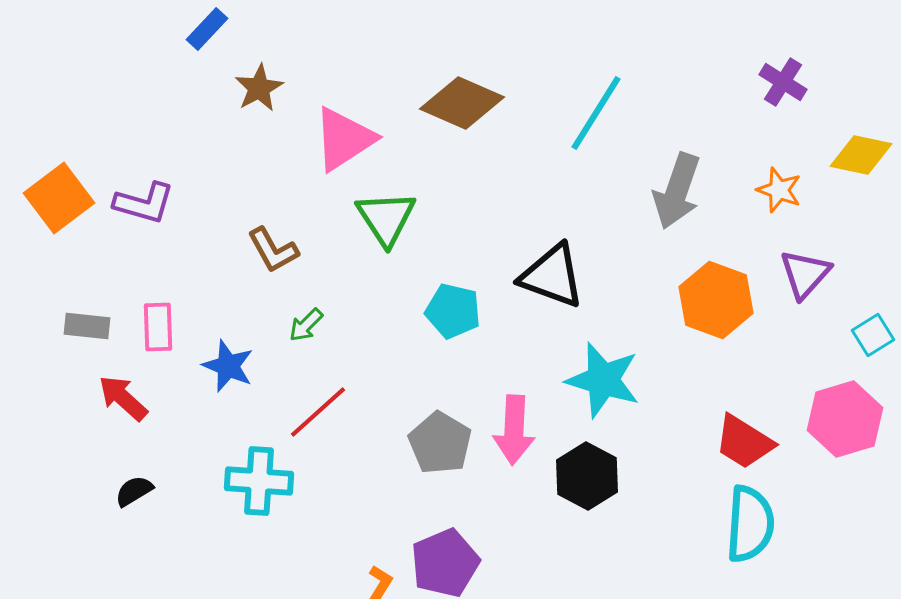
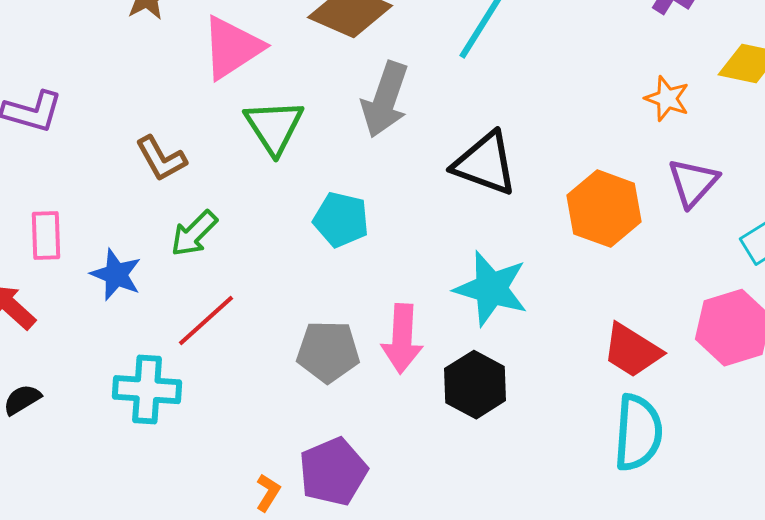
gray arrow: (677, 191) -> (385, 100), moved
black triangle: (552, 276) -> (485, 164), moved
green arrow: (306, 325) -> (194, 234), size x1.4
gray pentagon: (440, 443) -> (328, 352), turned -30

